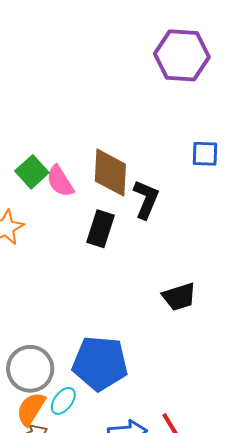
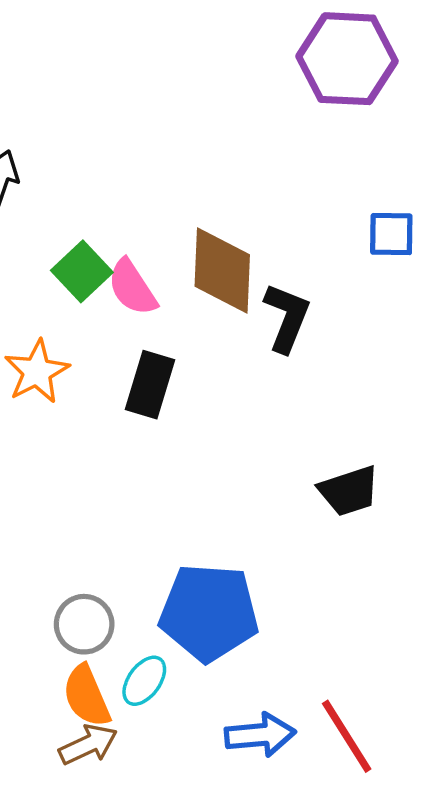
black rectangle: (101, 229) -> (150, 385), moved
gray circle: (30, 369) -> (84, 624), size x0.7
orange semicircle: (31, 409) -> (87, 696), turned -54

